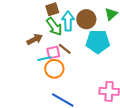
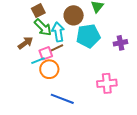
cyan arrow: (68, 21) -> (58, 32), moved
brown line: (65, 49) -> (57, 48), turned -56

